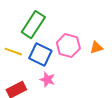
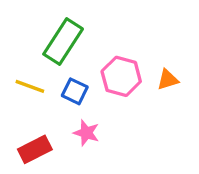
blue square: (40, 55) -> (75, 91), size x0.7

